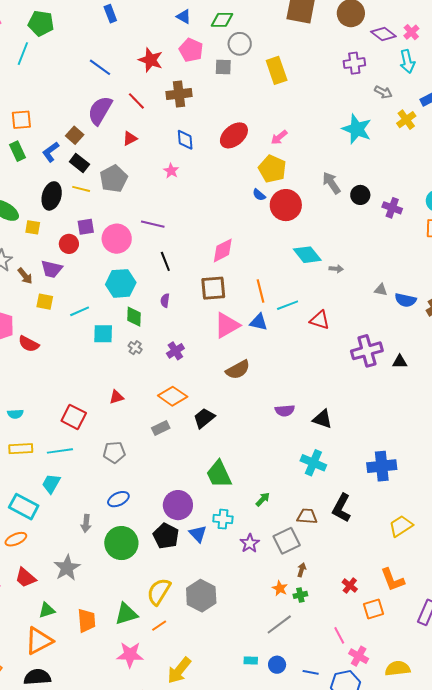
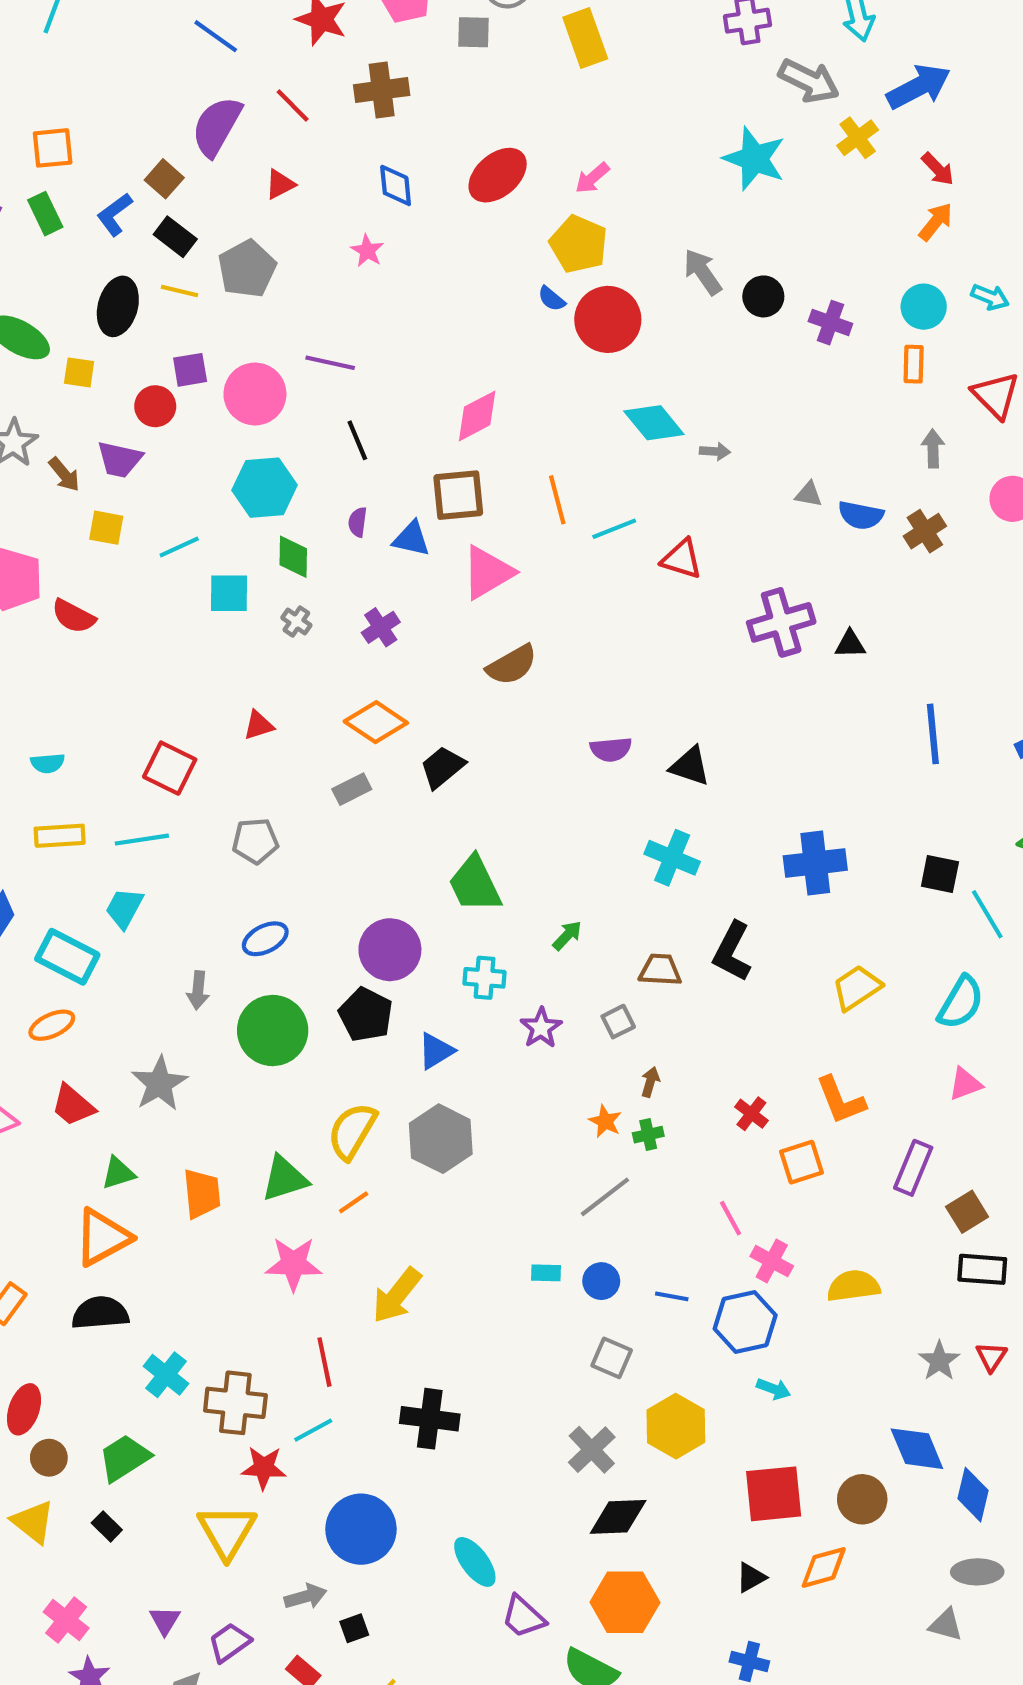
gray arrow: (383, 92) -> (809, 81), size x1.6
blue triangle: (259, 322) -> (411, 539), moved
blue triangle: (198, 534) -> (436, 1051), moved, turned 42
gray square: (287, 541) -> (618, 1022), size x0.6

